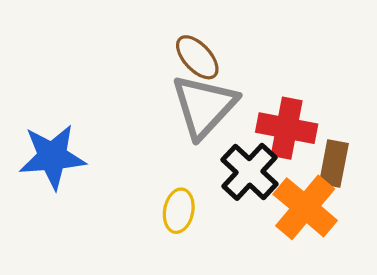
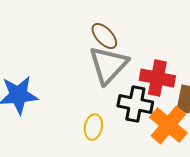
black cross: (250, 172) -> (135, 104), turned -32

